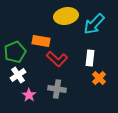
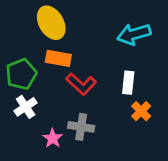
yellow ellipse: (66, 16) -> (51, 23), moved, turned 70
cyan arrow: (94, 24) -> (134, 34), turned 30
pink star: (29, 95) -> (53, 138), moved

